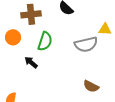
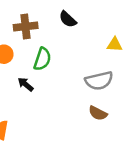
gray semicircle: (86, 44) -> (99, 81), moved

